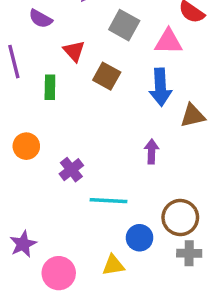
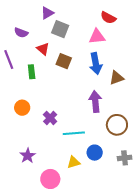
gray square: (124, 25) -> (60, 29), moved
purple arrow: (152, 151) -> (95, 102), size x1.5
brown circle: (180, 218) -> (117, 125), moved
purple star: (23, 244) -> (28, 156), moved
yellow triangle: (113, 265) -> (74, 162), moved

